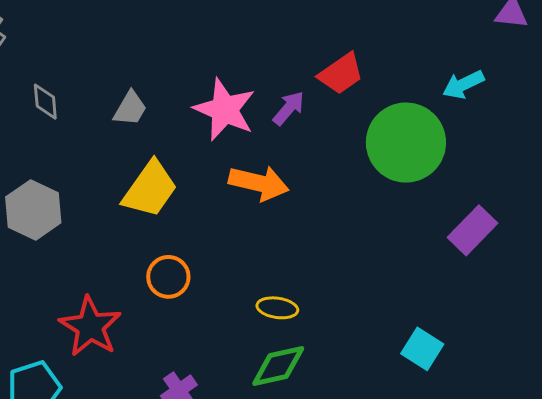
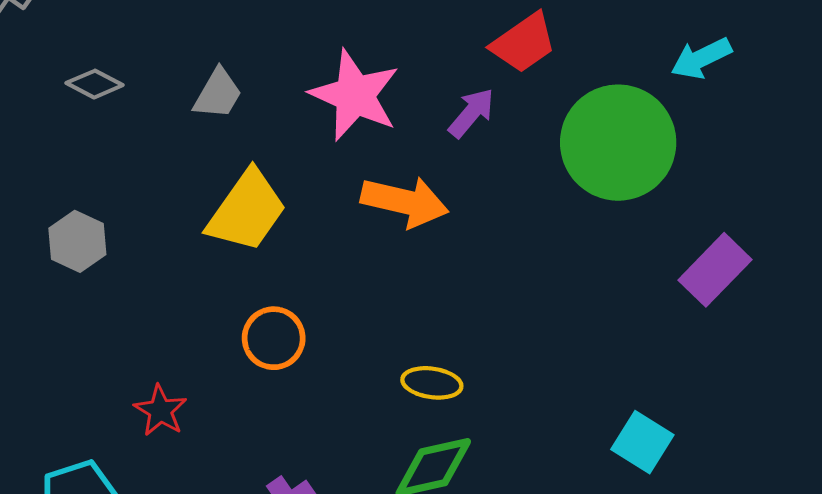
gray diamond: (45, 102) -> (95, 84), turned -57
purple arrow: (289, 108) -> (471, 113), moved
gray hexagon: (33, 210) -> (77, 241), size x0.7
red star: (90, 327) -> (160, 411), size x0.6

